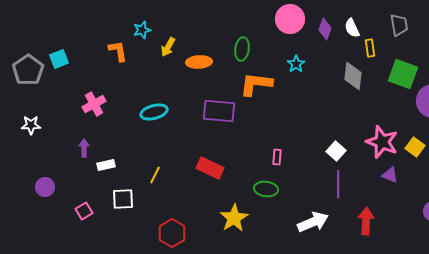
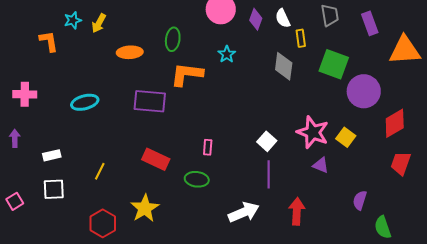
yellow arrow: (168, 47) -> (99, 23), moved
pink cross: (94, 104) -> (25, 94), turned 30
white rectangle: (106, 165) -> (52, 155), moved
red rectangle: (210, 168) -> (156, 159), moved
yellow line: (155, 175) -> (100, 171), moved
yellow star: (234, 218) -> (145, 208), moved

